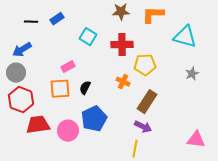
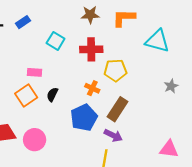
pink rectangle: (68, 67) -> (35, 72), turned 32
gray star: (192, 74) -> (171, 86), moved
orange square: (60, 89) -> (26, 96), turned -30
blue pentagon: (94, 119) -> (84, 118), moved

